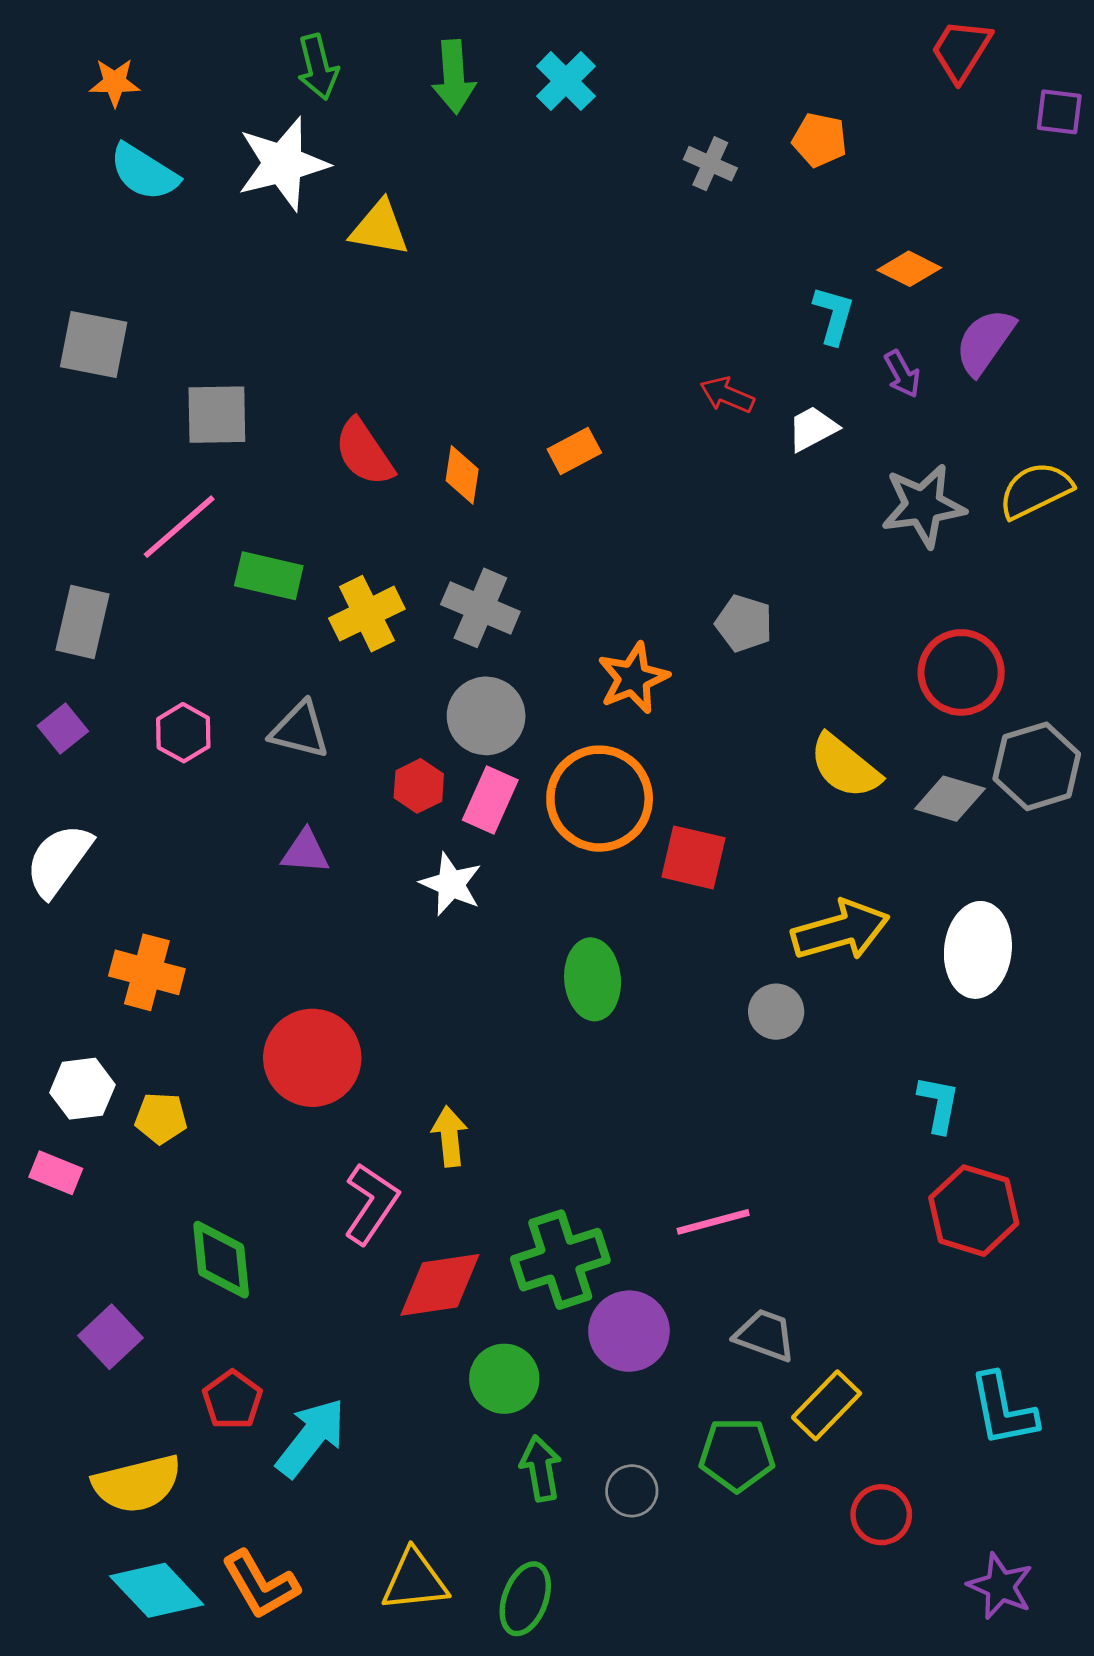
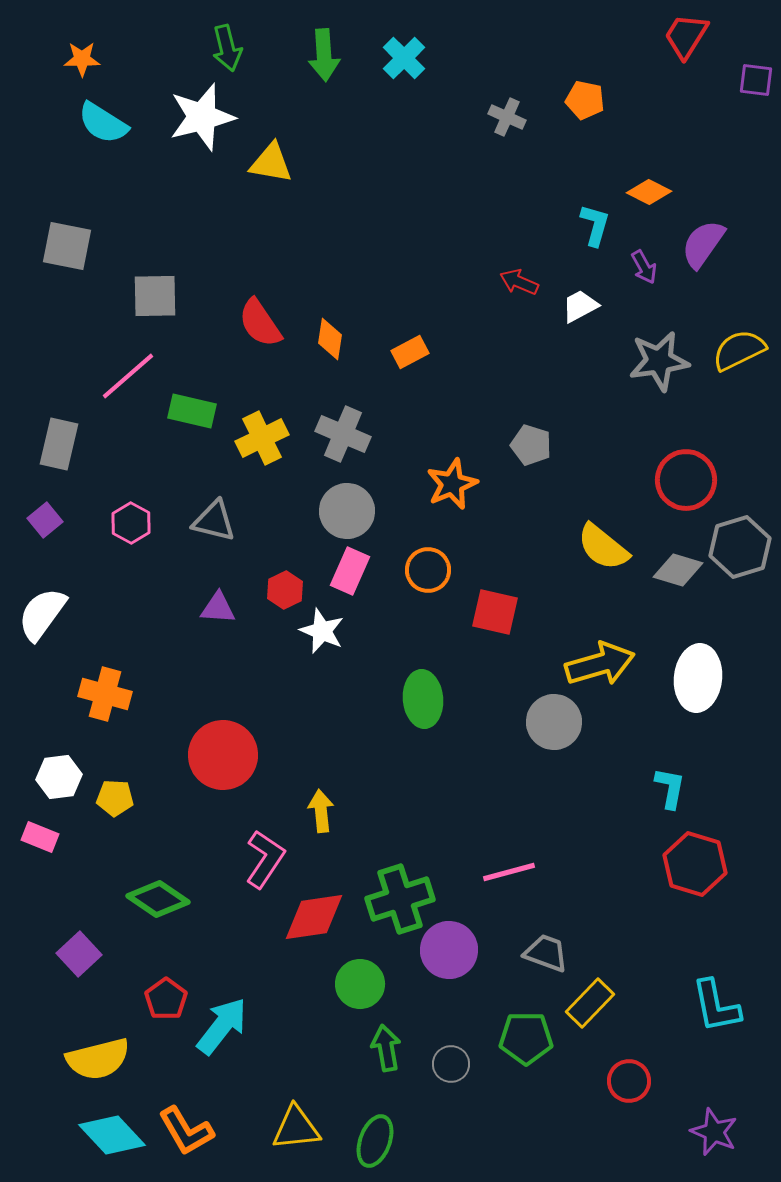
orange rectangle: (574, 451) -> (410, 352), moved
red hexagon: (419, 786) -> (285, 590), moved
orange circle: (600, 799) -> (428, 570), size x0.6
gray circle: (776, 1012) -> (554, 722), size x1.4
green diamond: (221, 1260) -> (158, 899), turned -50

